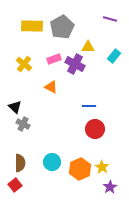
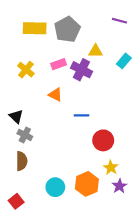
blue line: (89, 106) -> (81, 115), moved
cyan circle: (52, 162) -> (55, 187), moved
brown semicircle: (20, 163) -> (22, 161), moved
yellow star: (102, 167) -> (111, 168), moved
purple star: (110, 187) -> (120, 186), moved

